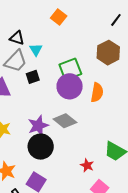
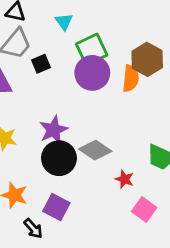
cyan triangle: (36, 50) -> (64, 22), moved
brown hexagon: (108, 53) -> (147, 59), moved
gray diamond: (65, 121) -> (95, 150), moved

